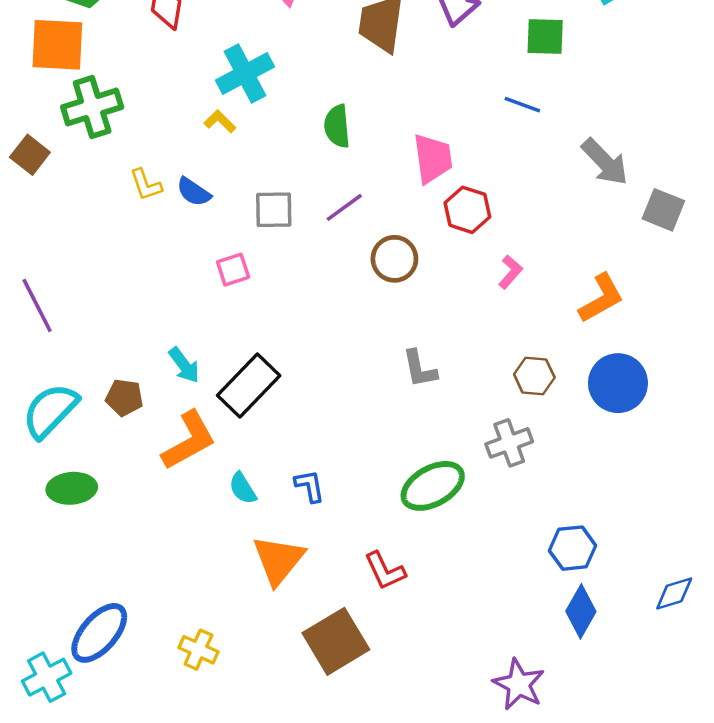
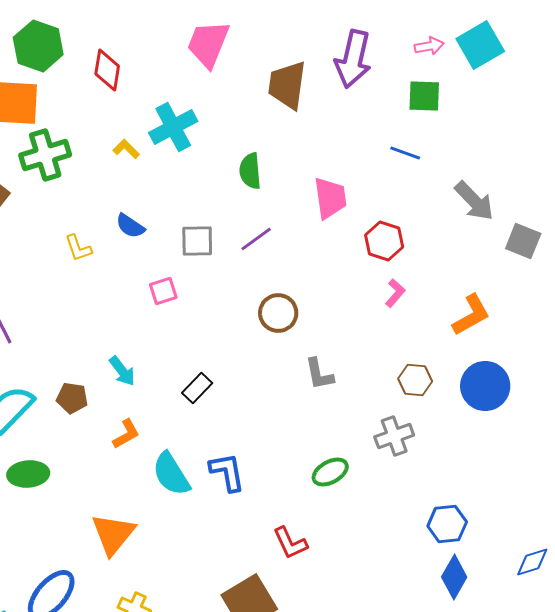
yellow L-shape: (220, 121) -> (126, 149), moved
yellow L-shape: (146, 185) -> (78, 248), moved
red hexagon: (467, 210) -> (384, 241), moved
brown circle: (394, 259) -> (278, 313), moved
black rectangle: (249, 386) -> (197, 388), moved, size x0.6
orange L-shape: (189, 440) -> (126, 434), size x0.6
blue L-shape: (310, 486) -> (227, 472), size x1.4
green ellipse: (433, 486) -> (330, 472), size x0.7
cyan semicircle: (243, 488) -> (171, 474), size x1.6
orange triangle: (279, 560) -> (113, 534), moved

